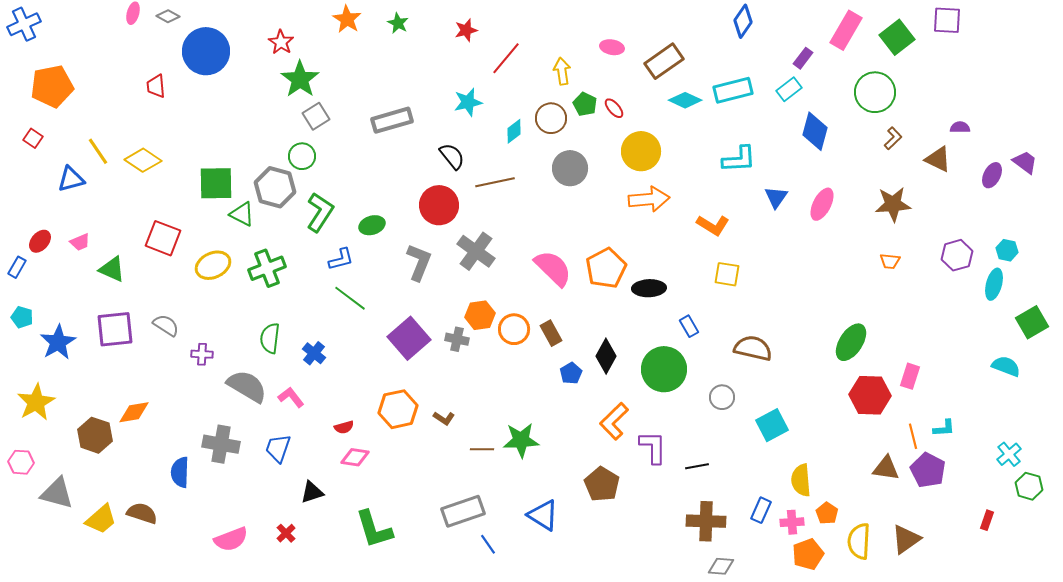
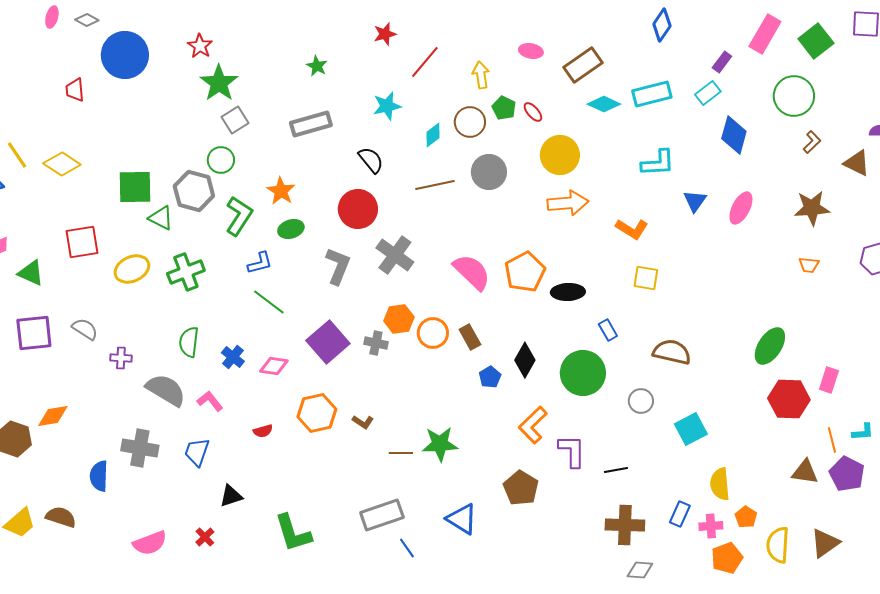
orange star: (347, 19) -> (281, 191), moved
green star: (398, 23) -> (317, 66), moved
brown line: (495, 182) -> (435, 185), moved
red square: (163, 238) -> (82, 242), turned -30
pink diamond: (355, 457) -> (274, 366), moved

